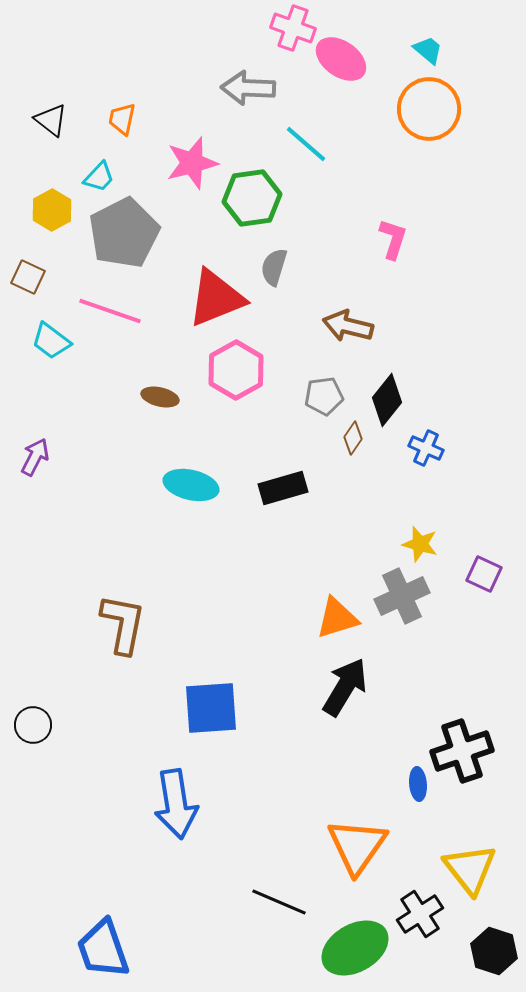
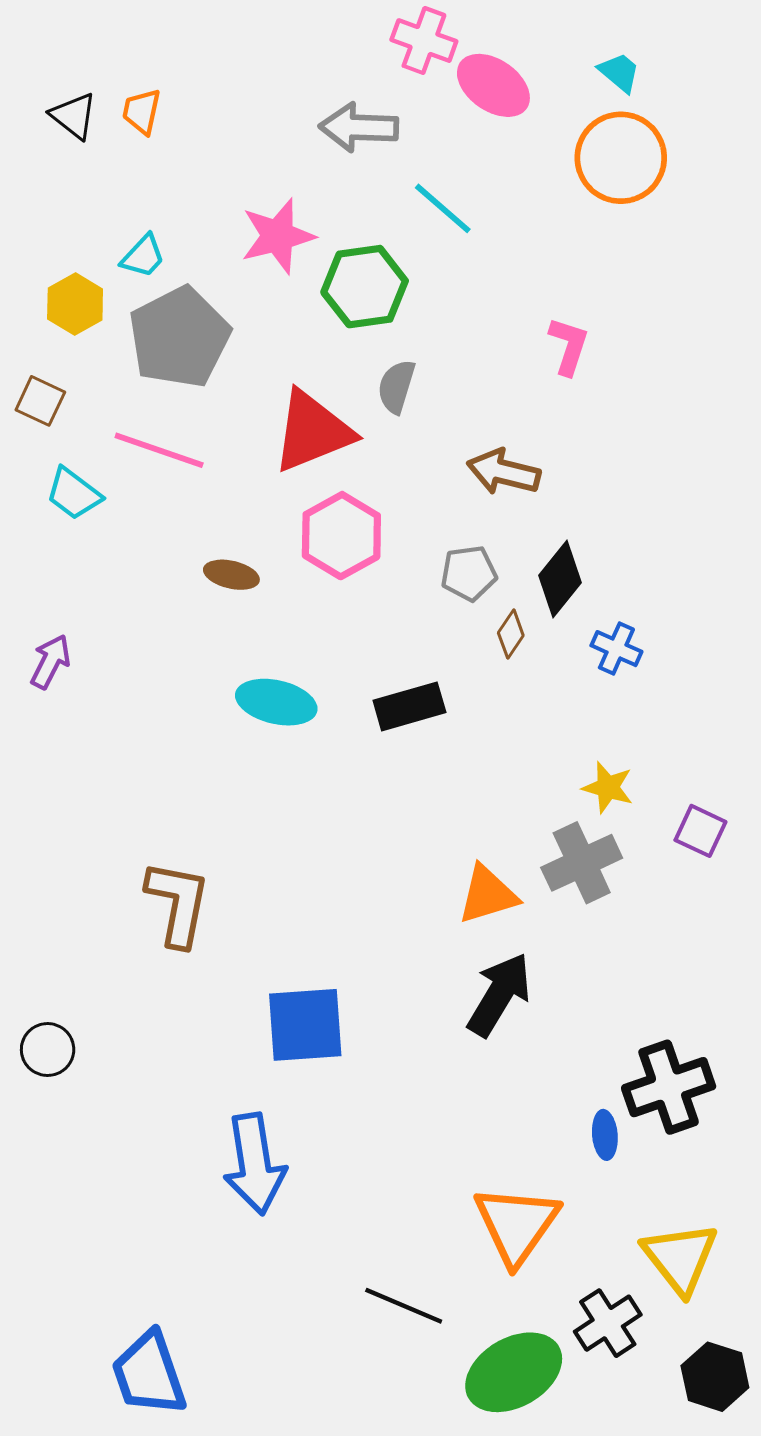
orange trapezoid: (122, 119) -> (142, 111), moved
black triangle: (51, 120) -> (74, 116), moved

